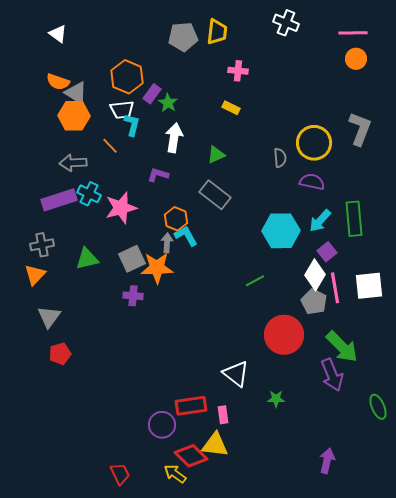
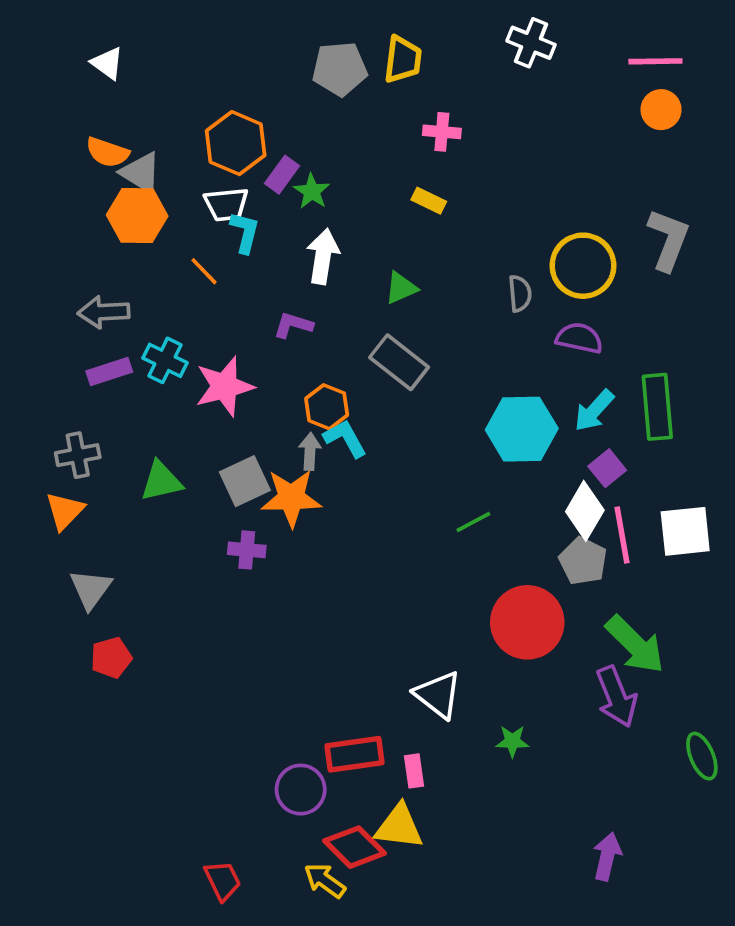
gray arrow: (73, 163) -> (104, 312), moved
purple rectangle: (59, 200) -> (109, 372), size x0.7

